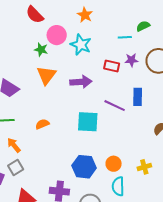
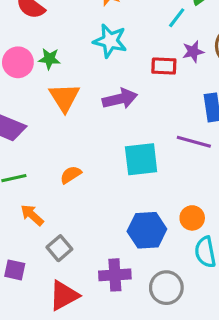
pink circle: (57, 35) -> (18, 62), moved
cyan line: (125, 37) -> (177, 18), turned -40
purple line: (115, 106) -> (194, 142), moved
gray square: (16, 168) -> (59, 248), moved

